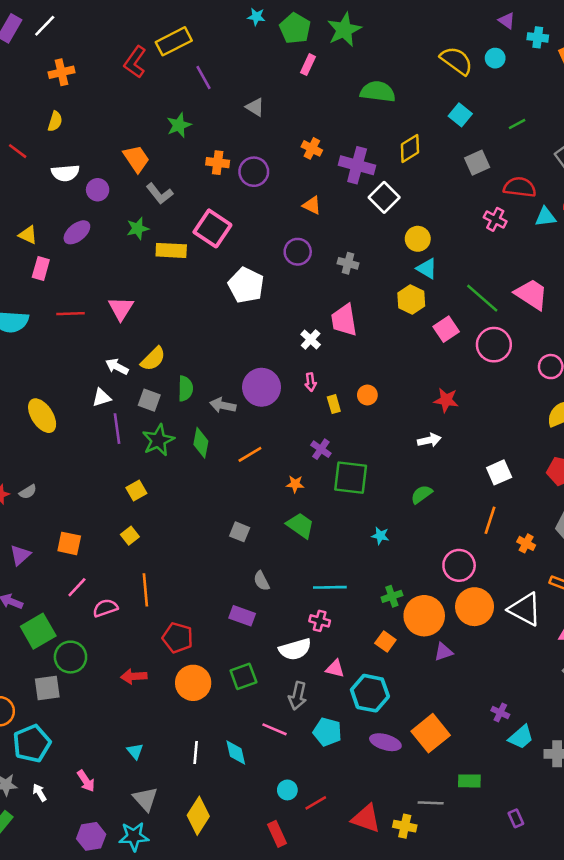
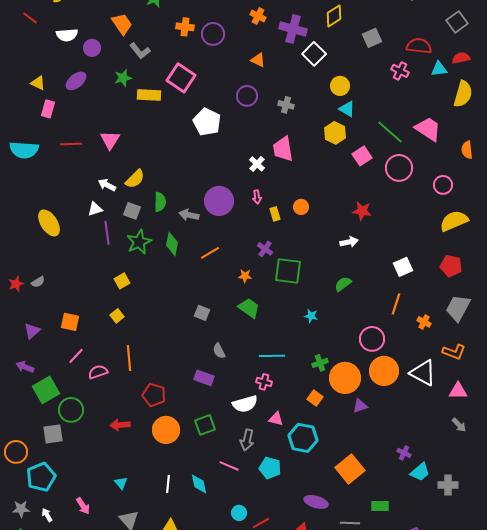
gray square: (477, 163) -> (372, 38), moved
purple ellipse: (385, 742) -> (316, 502), moved

